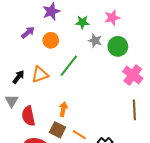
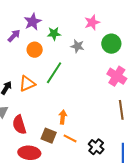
green star: (82, 22) -> (54, 34), moved
purple arrow: (28, 32) -> (14, 36), moved
green circle: (118, 46) -> (111, 44), moved
orange arrow: (63, 109) -> (63, 117), moved

